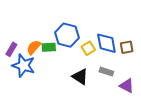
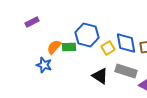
purple rectangle: (11, 49) -> (32, 22), moved, turned 32
blue star: (23, 65) -> (44, 65), size x0.7
gray rectangle: (106, 72) -> (126, 71), size x1.5

